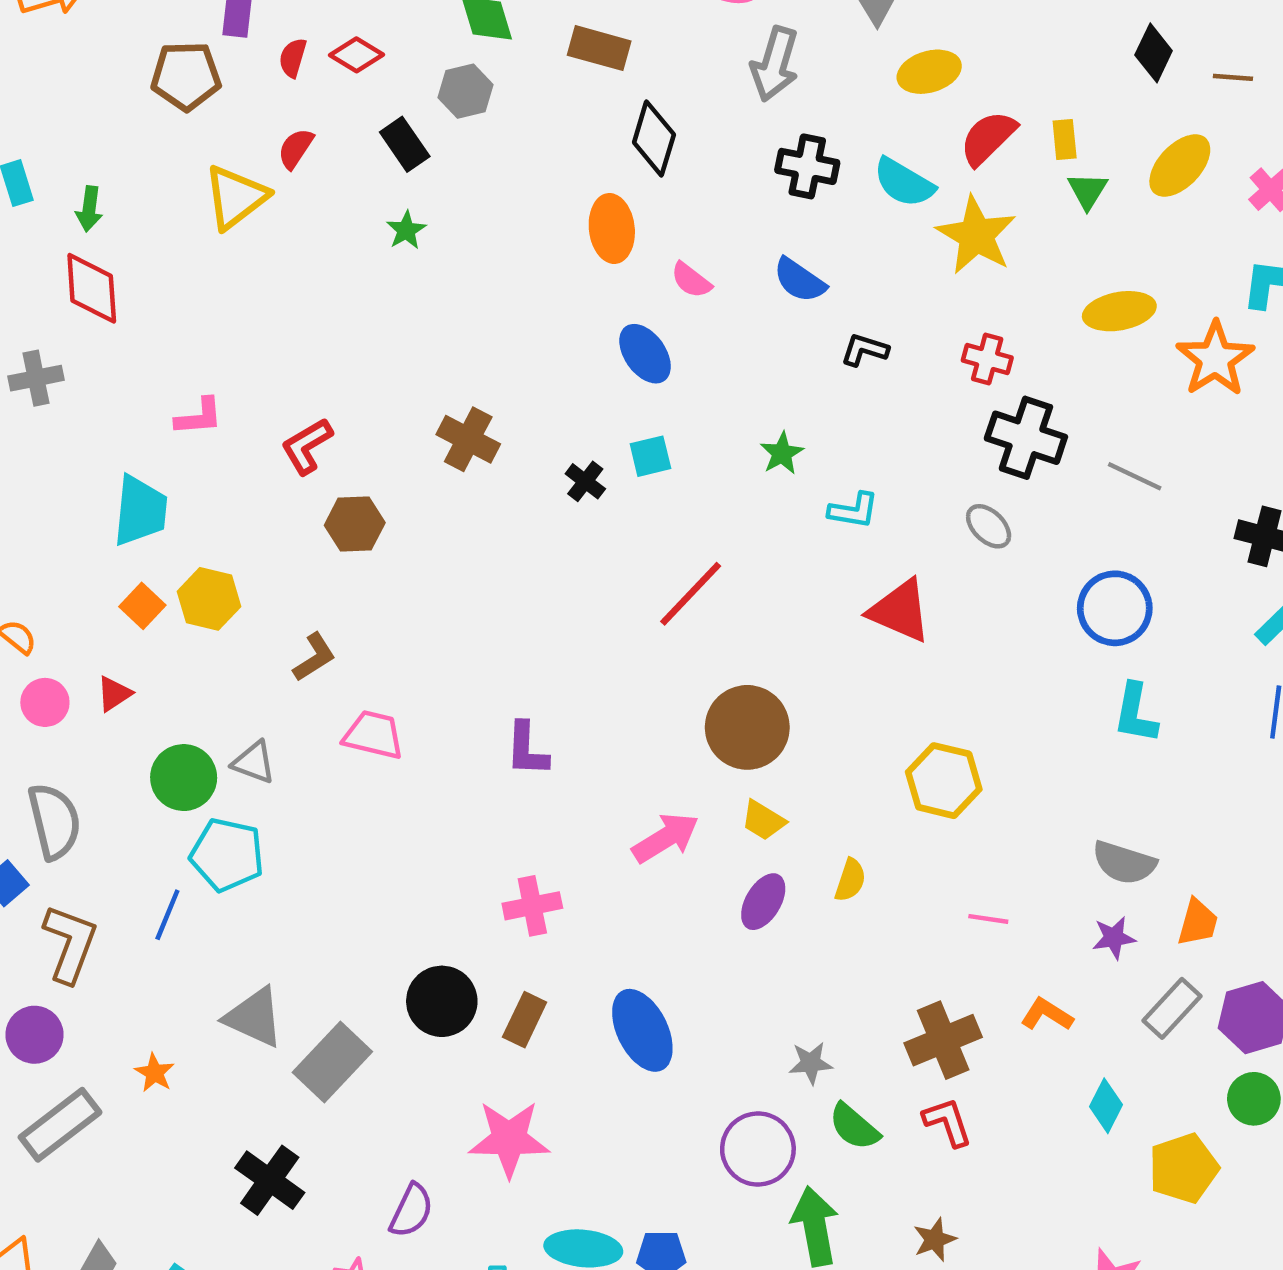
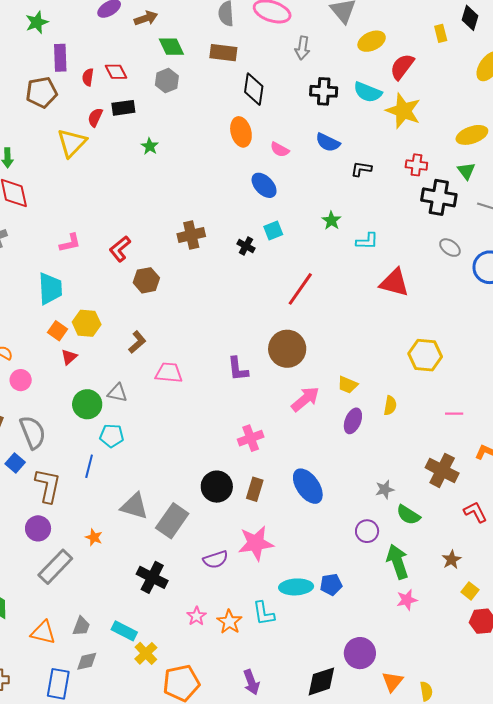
red diamond: (356, 55) -> (116, 72), turned 40
gray arrow: (775, 64) -> (302, 48), size x0.7
yellow rectangle: (1065, 140) -> (441, 33), moved
black rectangle: (405, 144) -> (123, 108), moved, turned -55
green triangle: (1088, 191) -> (466, 171), moved
brown cross: (468, 439) -> (191, 235), turned -32
gray ellipse: (989, 526) -> (450, 248), moved
red triangle: (114, 694) -> (69, 357), moved
brown circle: (747, 727) -> (287, 349), moved
cyan pentagon: (227, 855) -> (112, 436), size x0.7
brown cross: (943, 1040) -> (442, 470), turned -32
red L-shape: (948, 1122) -> (475, 512), moved
purple circle: (758, 1149) -> (367, 531), size x0.7
purple semicircle: (411, 1211) -> (215, 560), moved, turned 55

